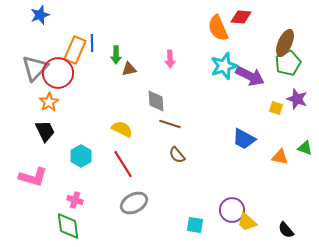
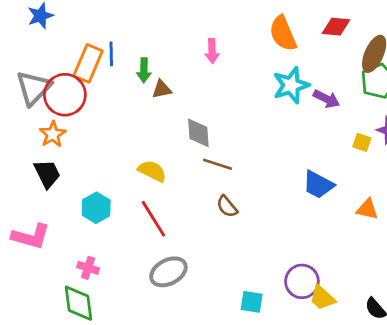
red diamond: (241, 17) -> (336, 27), moved
pink arrow: (170, 59) -> (212, 51), moved
purple arrow: (250, 76) -> (326, 99), size x0.7

